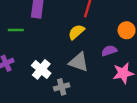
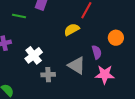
purple semicircle: (109, 51) -> (97, 52), turned 80
gray triangle: (79, 62) -> (77, 66), moved

